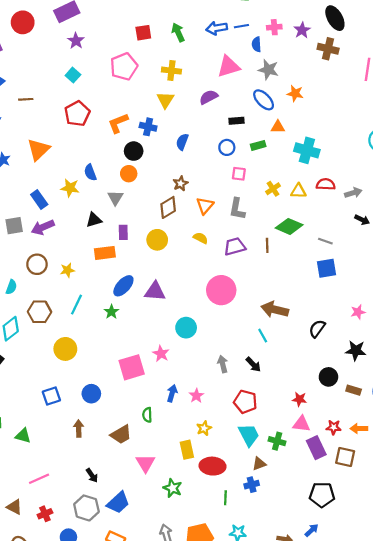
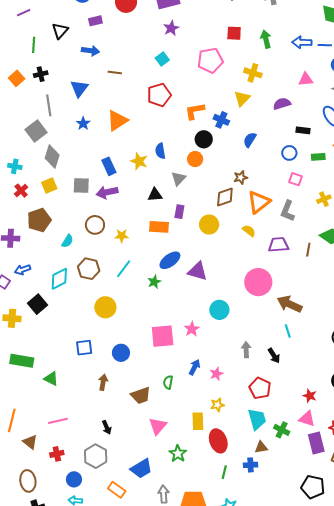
pink triangle: (229, 66) -> (306, 79), size x0.7
orange triangle: (205, 206) -> (259, 202), size x1.4
brown arrow: (275, 310) -> (290, 304), moved
red ellipse: (213, 466) -> (218, 441), turned 55
blue trapezoid: (118, 503) -> (141, 468), moved

